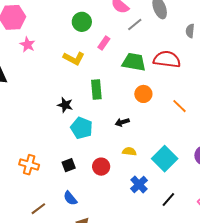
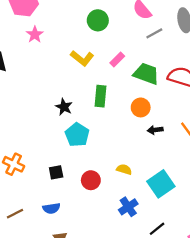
pink rectangle: (104, 43) -> (117, 59), moved
orange circle: (143, 94) -> (141, 107), moved
black arrow: (122, 122) -> (155, 130), moved
blue semicircle: (70, 198) -> (51, 208), turned -70

